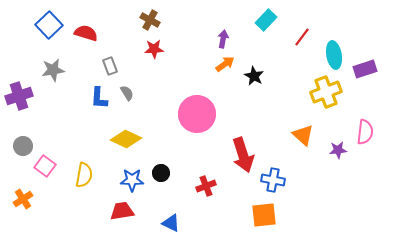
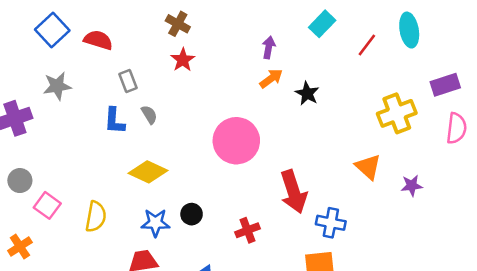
red star: (154, 49) -> (183, 60), turned -30
cyan ellipse: (334, 55) -> (409, 30), moved
pink semicircle: (365, 132) -> (456, 128), moved

